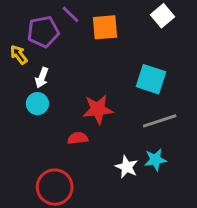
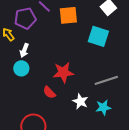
cyan square: (151, 79) -> (98, 36), moved
red semicircle: (78, 138) -> (49, 92), turned -128
white star: (127, 167) -> (80, 101), moved

